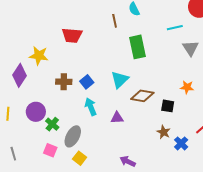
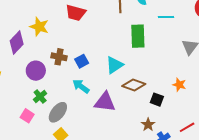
cyan line: (175, 28) -> (166, 17), moved
cyan arrow: (91, 107) -> (81, 86), turned -42
purple circle: (36, 112) -> (36, 71), moved
purple triangle: (117, 118) -> (105, 102), size x1.6
pink square: (50, 150) -> (27, 116), moved

